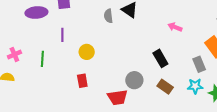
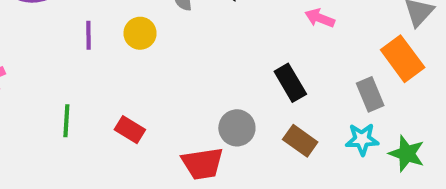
yellow circle: (87, 52) -> (140, 33), moved
green line: (42, 59) -> (66, 121), moved
red rectangle: (82, 81) -> (130, 130), turned -48

